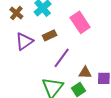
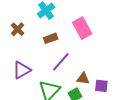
brown cross: (16, 13) -> (18, 29), moved
purple triangle: (24, 41) -> (22, 70), moved

